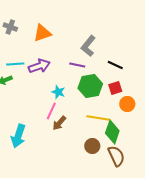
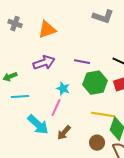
gray L-shape: (88, 46) -> (103, 17), moved, turned -110
cyan line: (15, 64) -> (20, 97), moved
brown arrow: (59, 123) -> (64, 133), moved
cyan arrow: (18, 136) -> (38, 125), moved, turned -65

